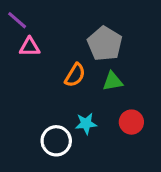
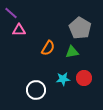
gray pentagon: (105, 44) -> (80, 28), moved
cyan star: (86, 124) -> (63, 79), moved

